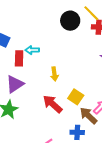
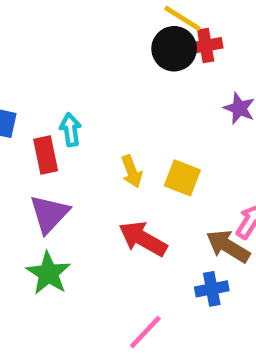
black circle: (70, 21) -> (174, 49), moved
cyan arrow: (32, 50) -> (70, 130), turned 96
yellow square: (76, 97) -> (182, 178), moved

